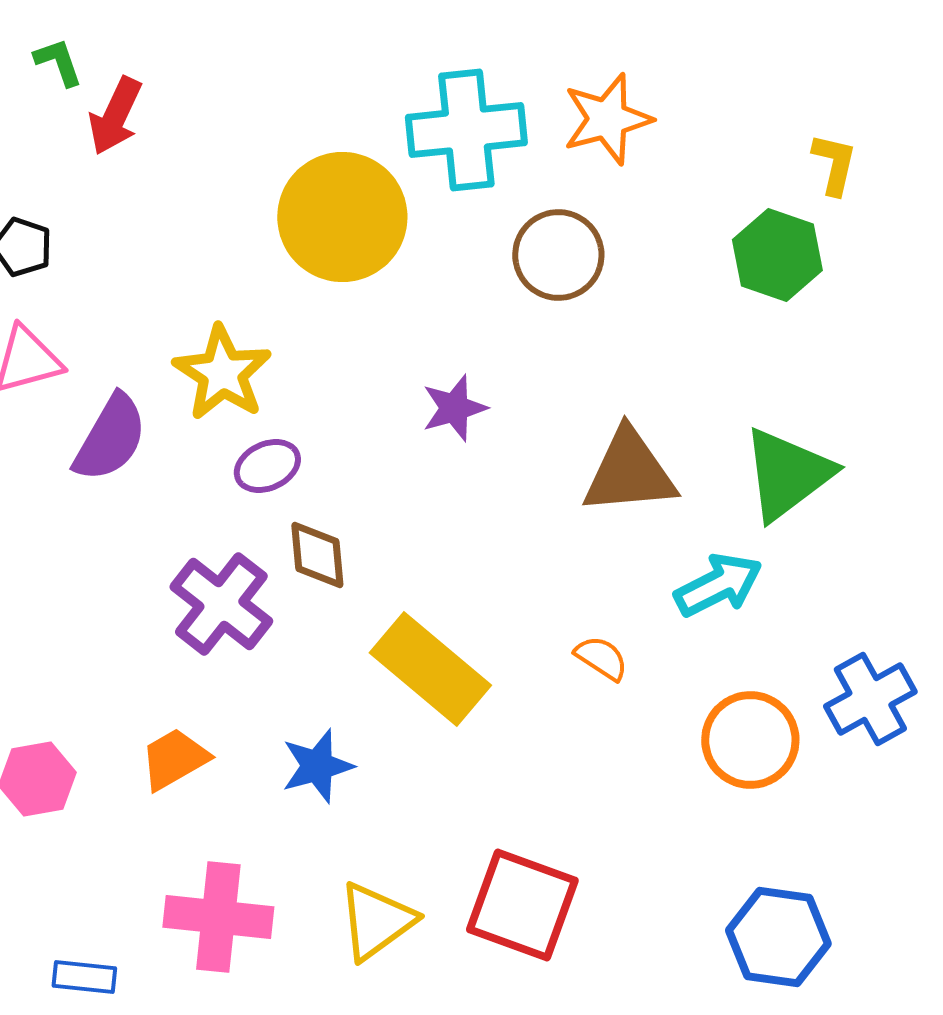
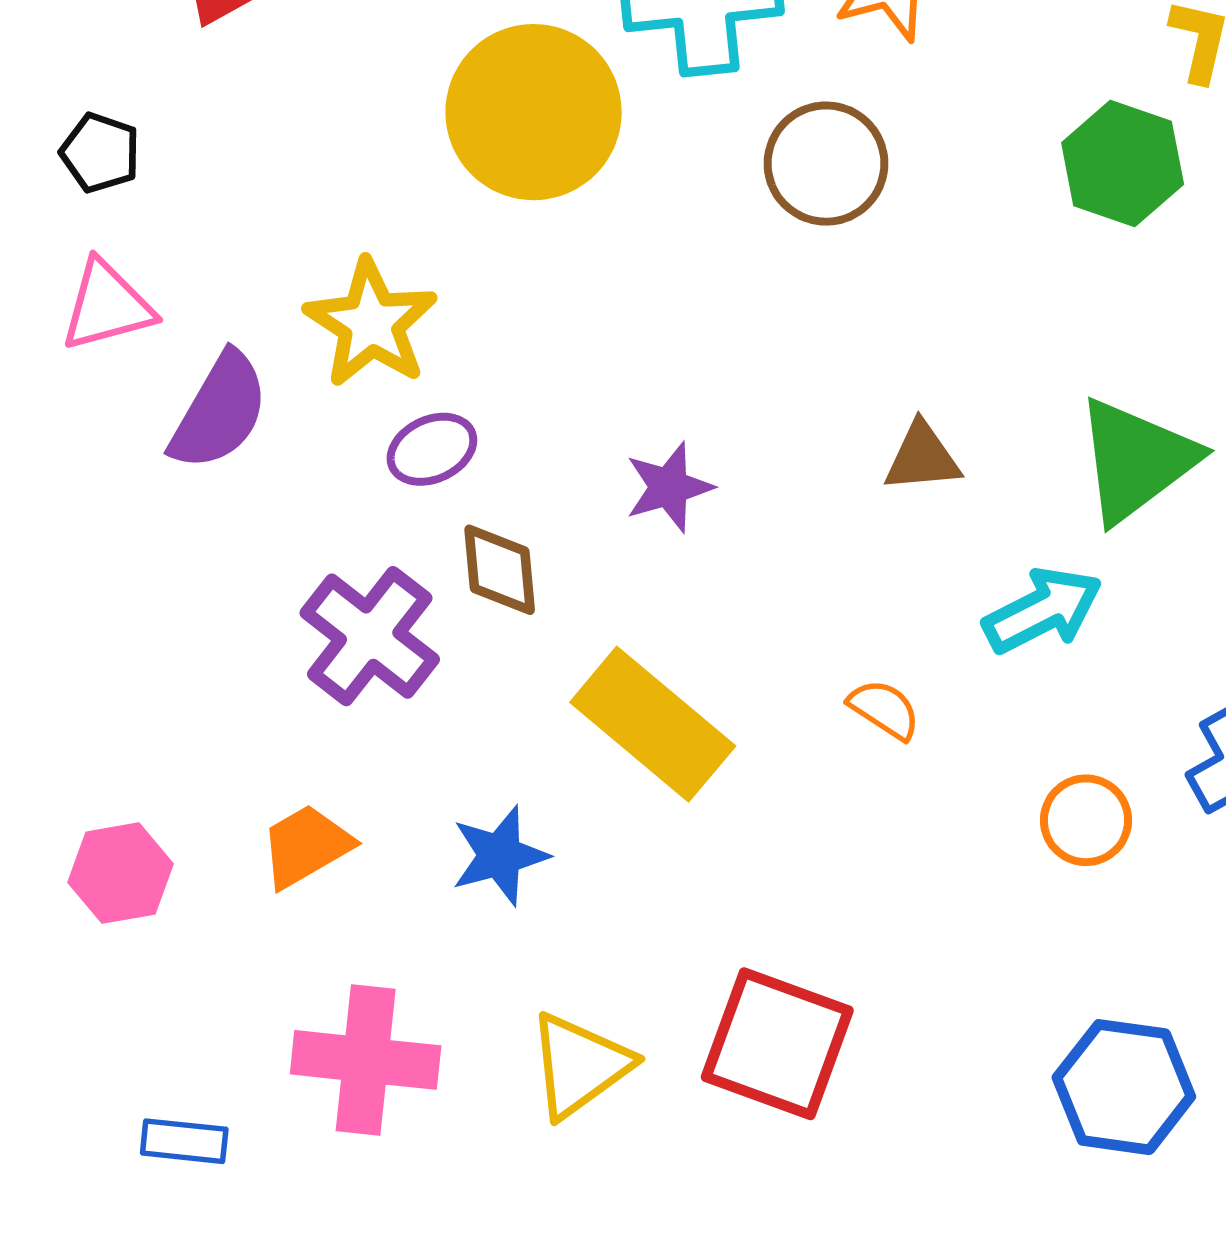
purple star: (454, 408) -> (669, 487), moved
brown triangle: (629, 472) -> (922, 457), size x0.6
orange circle: (750, 740) -> (1086, 820), size x0.7

